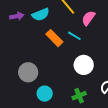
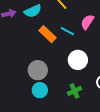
pink semicircle: (88, 18) -> (87, 22), moved
gray circle: (28, 72) -> (38, 70), moved

